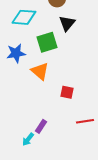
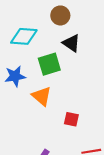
black triangle: (67, 23) -> (71, 43), turned -36

